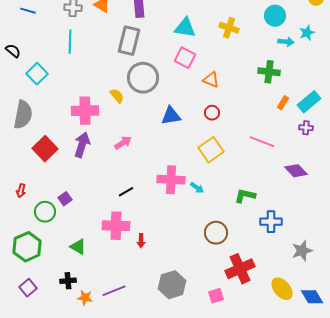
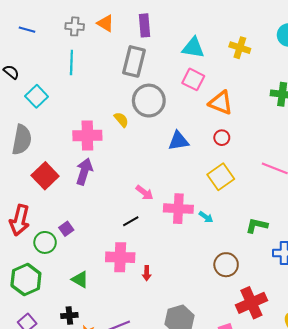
orange triangle: (211, 80) -> (221, 103), size x1.4
pink arrow: (123, 143) -> (145, 193), moved, turned 72
red arrow: (21, 191) -> (20, 220), size x2.0

